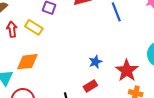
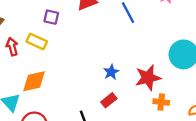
red star: (127, 71) -> (148, 78), turned 30

